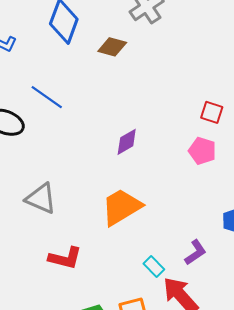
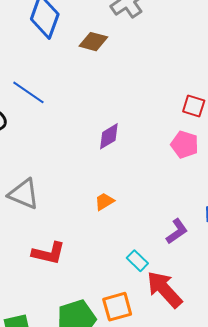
orange trapezoid: (121, 207) -> (104, 201), size x0.5
purple L-shape: (195, 252) -> (177, 231), moved

